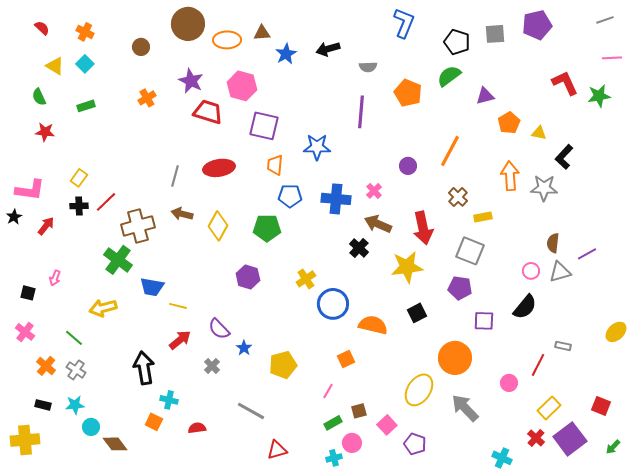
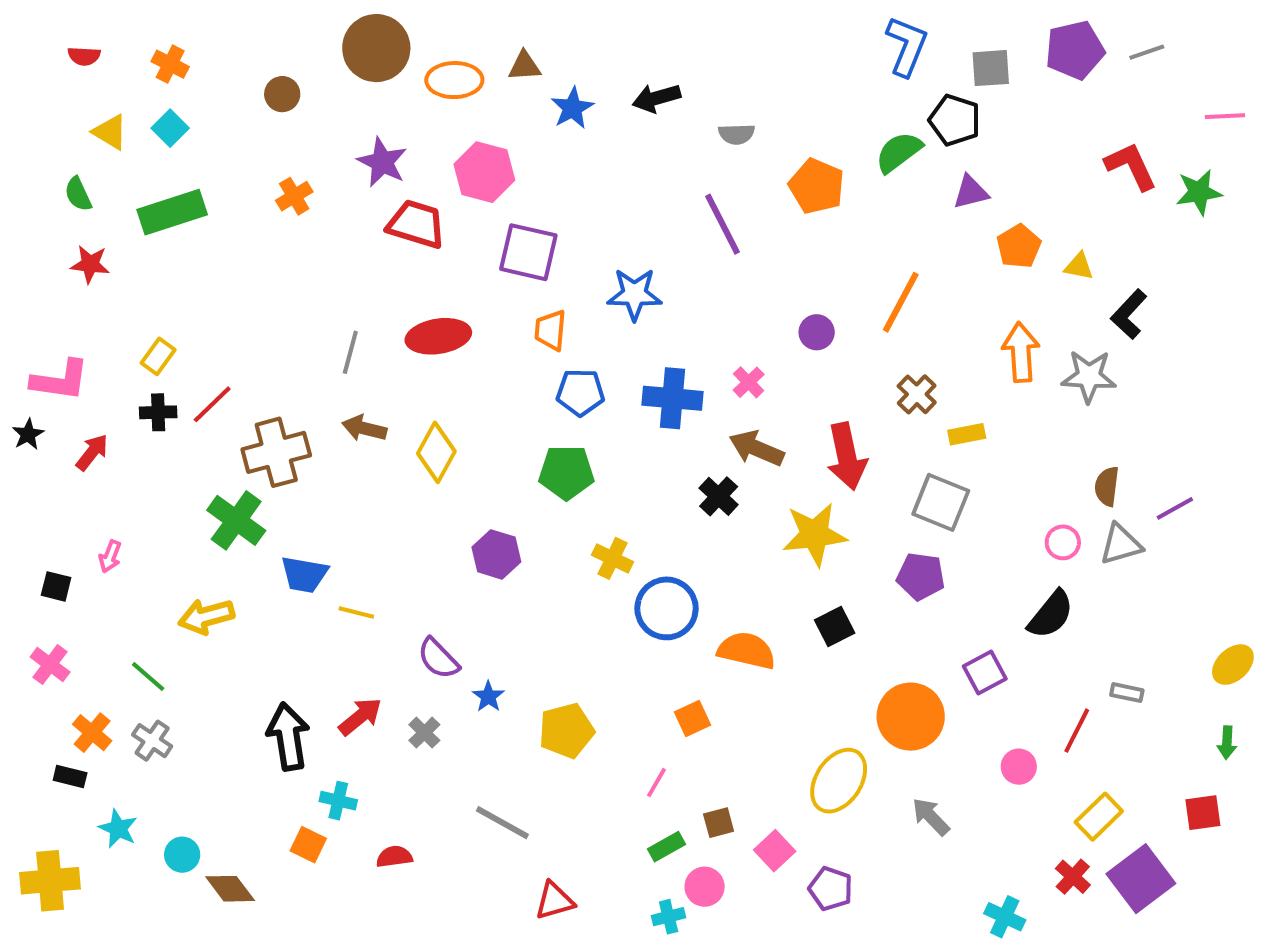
gray line: (605, 20) -> (1147, 52), moved
blue L-shape: (404, 23) -> (907, 46), moved
red semicircle: (42, 28) -> (84, 56), turned 140
black pentagon: (457, 42) -> (955, 120), moved
green rectangle: (86, 106) -> (172, 212), size x1.8
purple line: (361, 112) -> (723, 224), turned -32
green pentagon: (267, 228) -> (566, 472), moved
yellow cross: (306, 279) -> (612, 558), turned -30
purple square: (484, 321) -> (985, 673), moved, turned -30
red arrow: (180, 340) -> (360, 717), moved
black rectangle: (43, 405) -> (70, 777), moved
cyan star: (75, 405) -> (118, 829), moved, turned 30
red square: (601, 406) -> (1203, 813), turned -30
gray arrow: (465, 408) -> (931, 817), size x0.7
green arrow: (613, 447) -> (1227, 743), moved, turned -42

